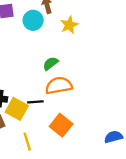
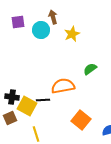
green semicircle: (51, 63) -> (90, 69), moved
orange square: (61, 125) -> (81, 120), moved

